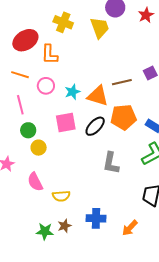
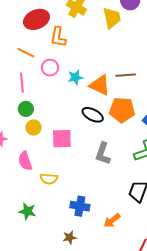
pink square: (66, 122) -> (62, 139), moved
black ellipse: (95, 126) -> (93, 115), turned 65
brown star: (64, 226) -> (70, 237), moved

